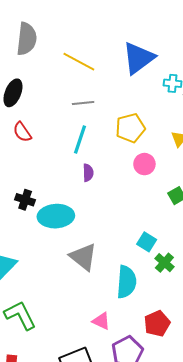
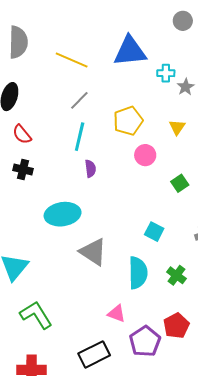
blue triangle: (138, 58) -> (130, 51), turned 36
gray line: (83, 103) -> (79, 100), turned -35
black cross: (25, 200) -> (23, 169), moved
green cross: (164, 263) -> (176, 275), moved
red pentagon: (157, 324) -> (176, 326), moved

